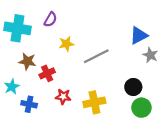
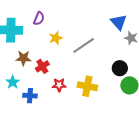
blue triangle: (139, 35) -> (119, 22), turned -36
yellow cross: (94, 102) -> (87, 86), turned 30

